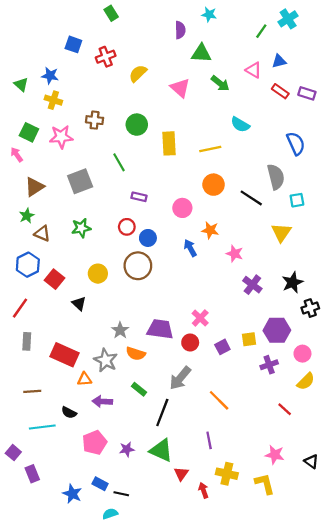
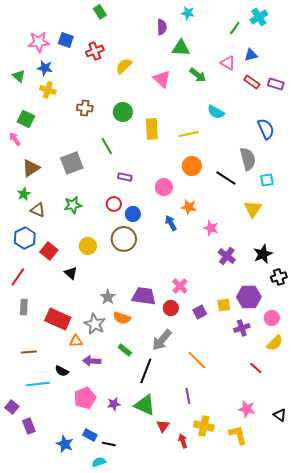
pink star: (61, 137) -> (39, 42), moved

